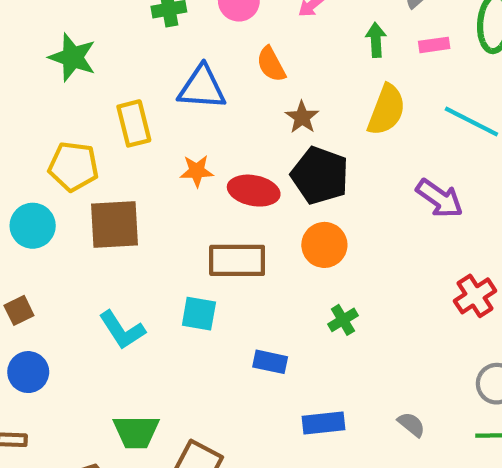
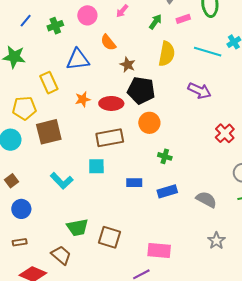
green arrow: (376, 40) -> (155, 22), turned 49
green cross: (343, 320) -> (165, 156), turned -32
blue rectangle: (323, 423) -> (167, 191), moved
gray semicircle: (411, 424) -> (206, 199), size x1.5

